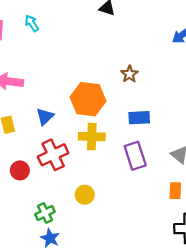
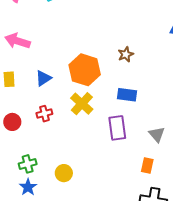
yellow cross: (92, 137) -> (82, 104), turned 30
red cross: (53, 155) -> (44, 114), size x0.6
yellow circle: (85, 195) -> (64, 173), moved

